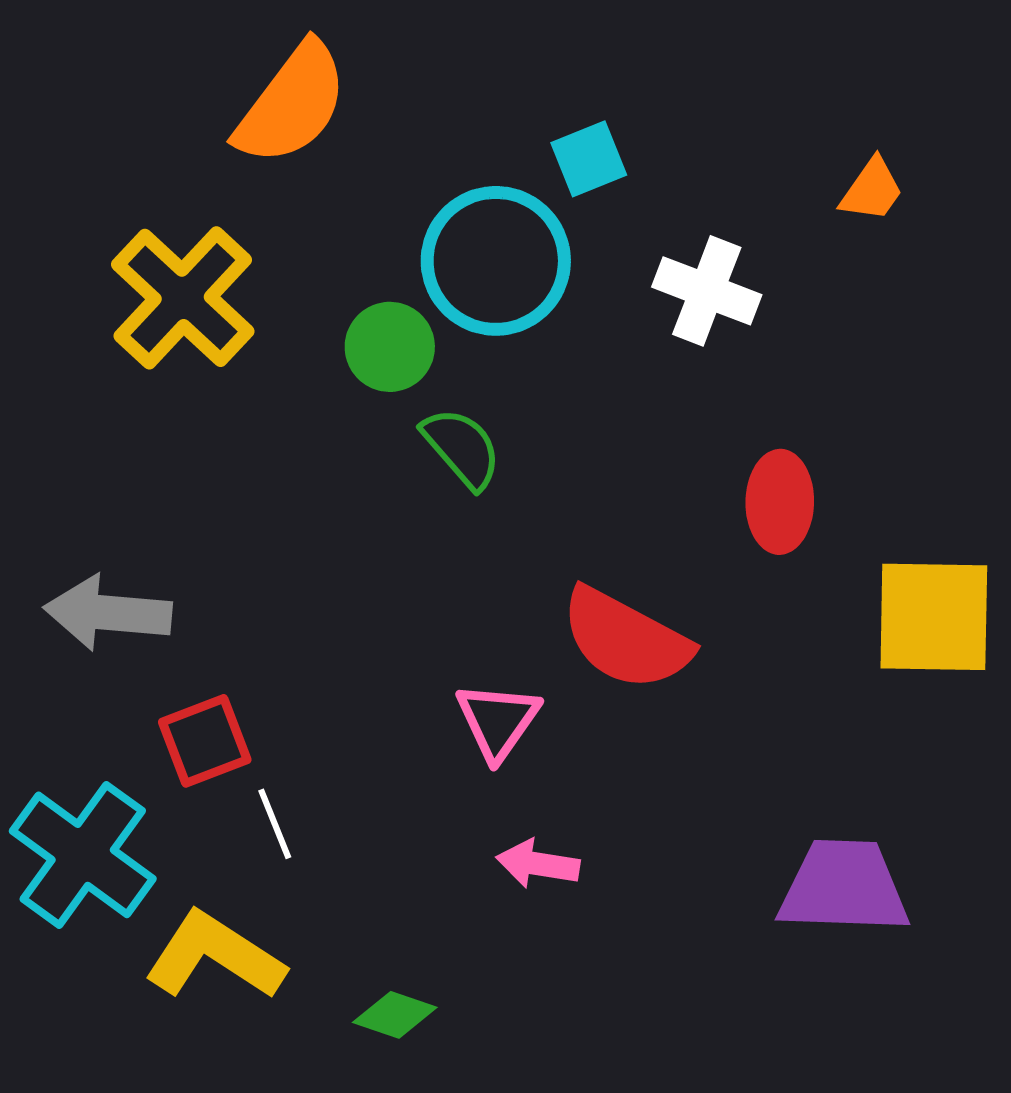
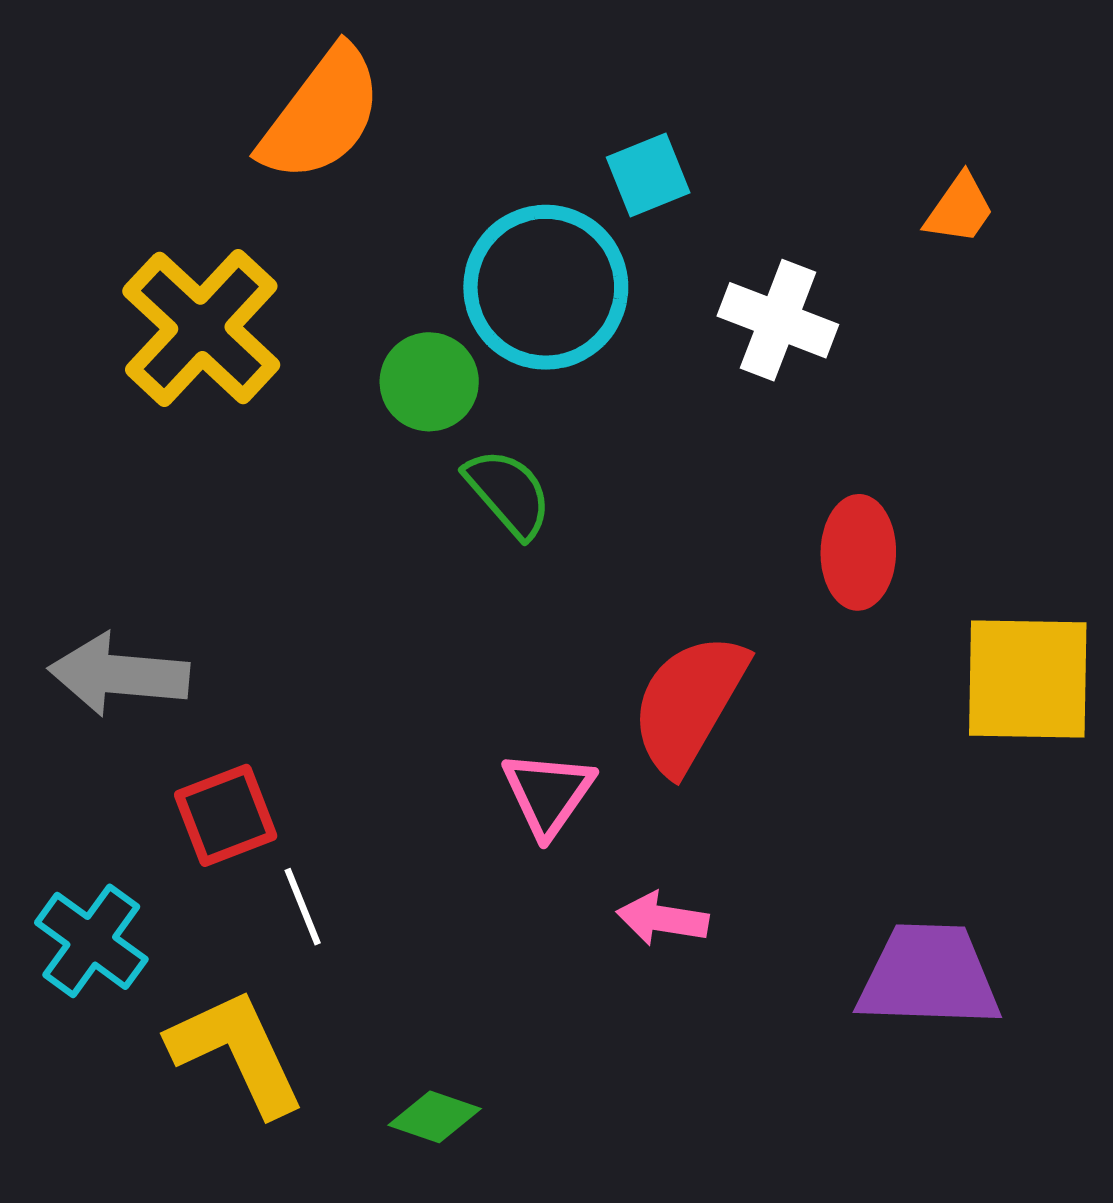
red semicircle: (626, 639) -> (689, 703), turned 92
cyan cross: (83, 855) -> (91, 941), size x0.7
pink arrow: (538, 864) -> (662, 919), moved
yellow L-shape: (215, 956) -> (237, 1052), turned 32

